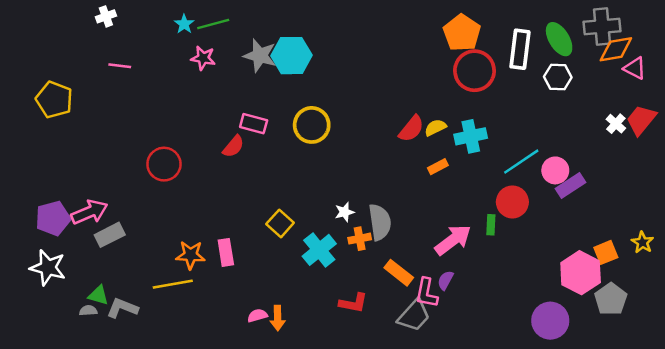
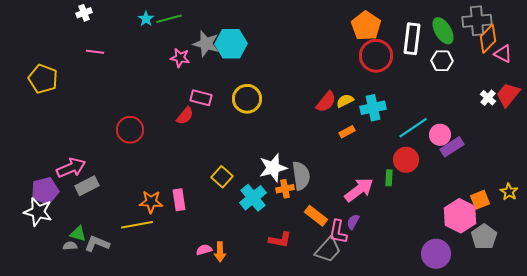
orange diamond: (616, 49) -> (488, 39), turned -36
pink star: (203, 58) -> (180, 58), moved
white star: (344, 212) -> (273, 168), size x1.8
purple pentagon: (53, 218) -> (45, 191), moved

